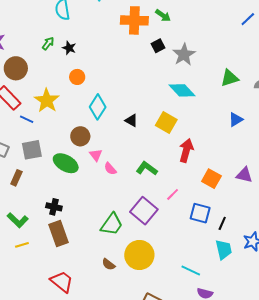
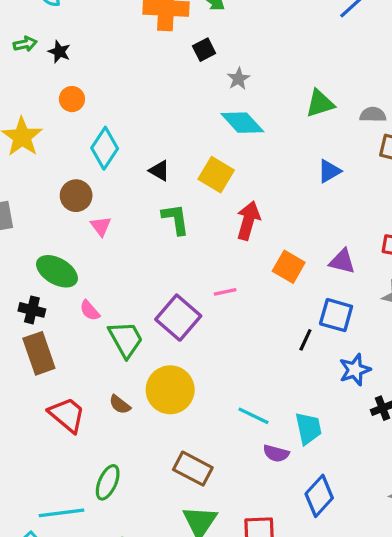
green arrow: (48, 43) -> (25, 44), turned 40
gray star: (184, 54) -> (238, 79), moved, size x0.6
green ellipse: (66, 163) -> (57, 271), moved
green L-shape: (147, 168) -> (175, 219), moved, turned 45
pink semicircle: (110, 169) -> (90, 310), moved
pink line: (173, 194) -> (225, 292), turned 32
blue square: (200, 213) -> (336, 315), moved
green trapezoid: (112, 224) -> (126, 339), turned -65
cyan trapezoid: (224, 250) -> (308, 428), moved
red trapezoid: (62, 282) -> (67, 415), moved

